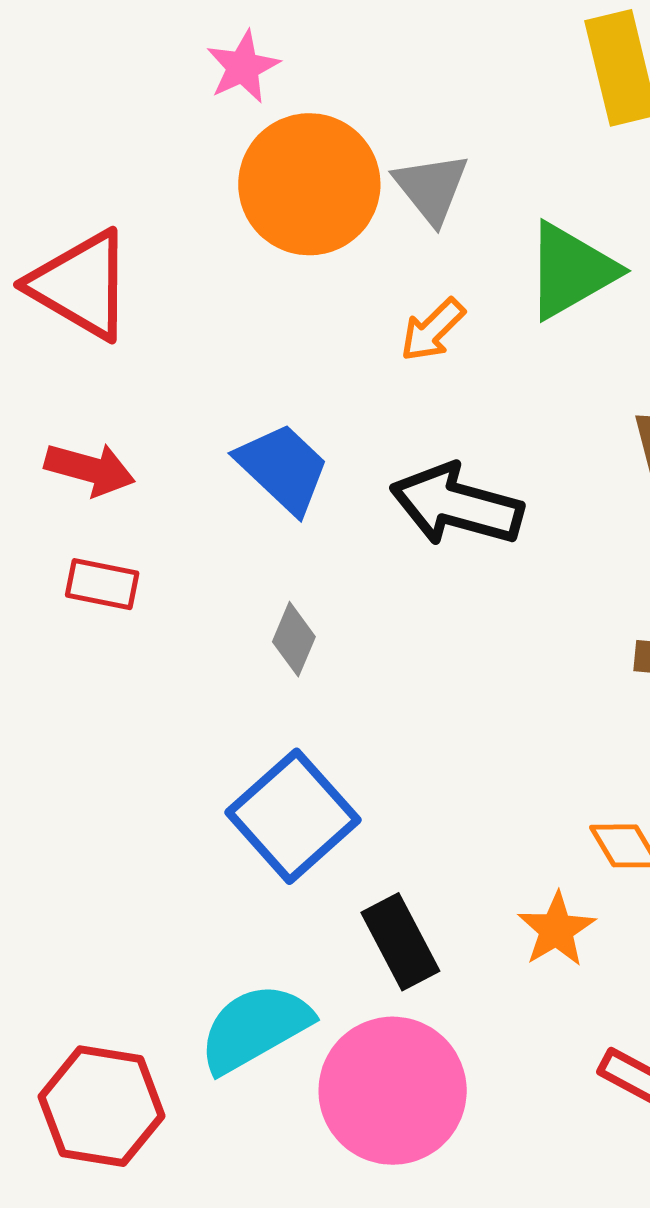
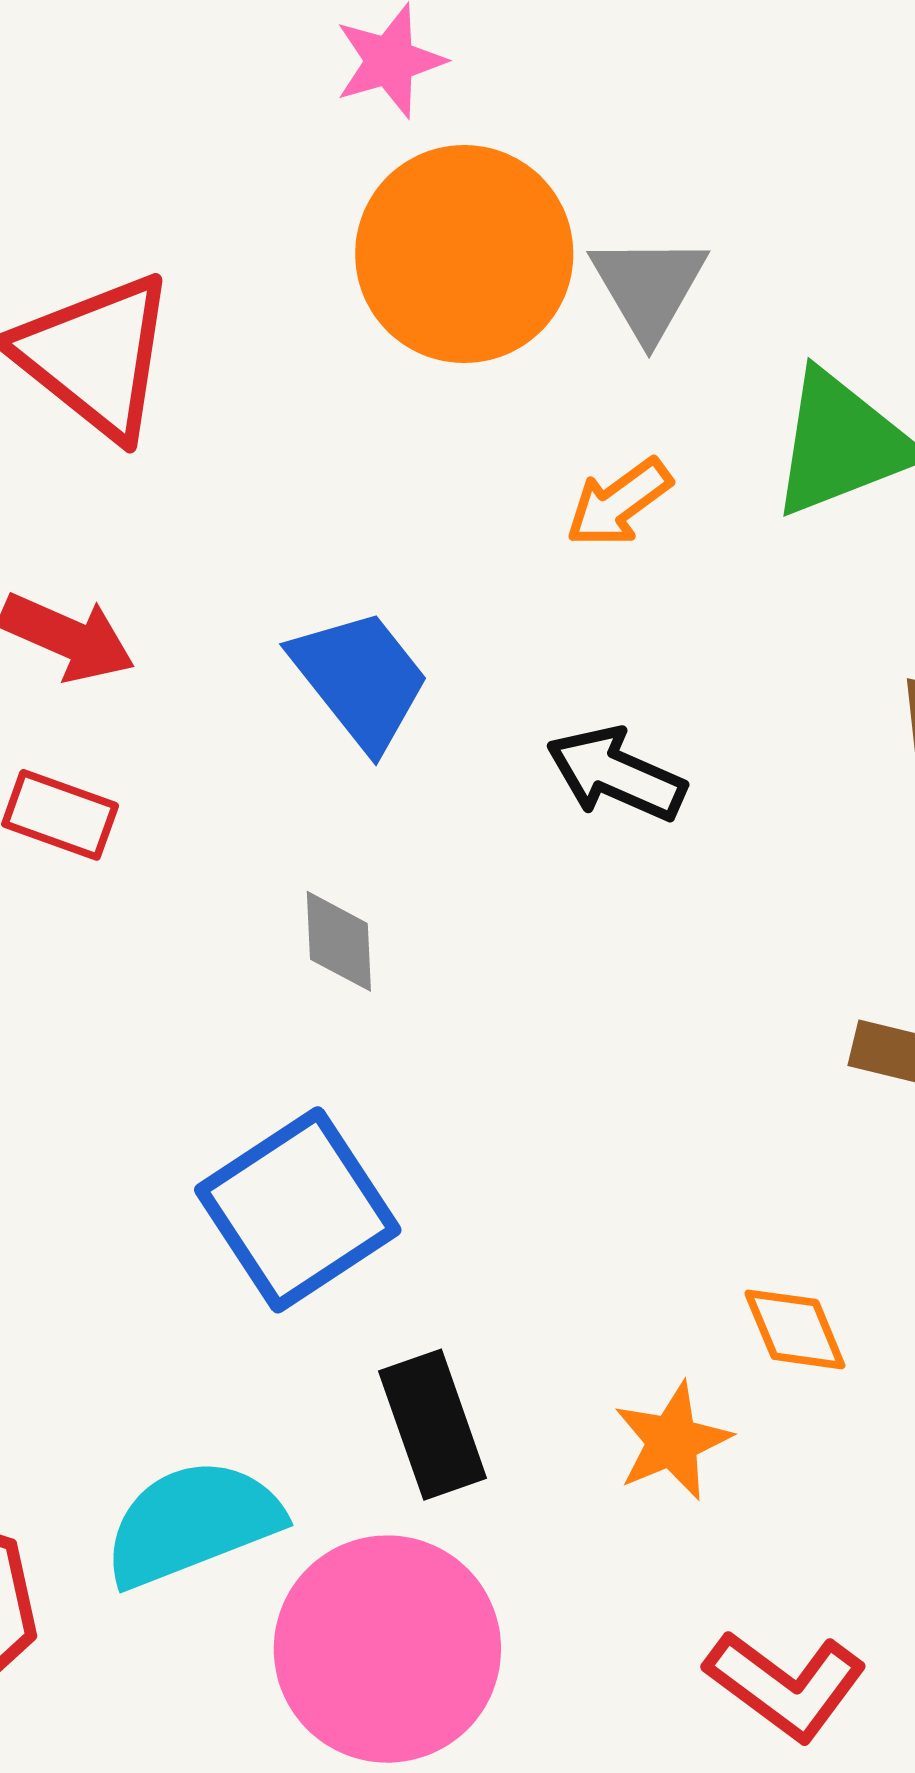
black arrow: (457, 505) -> (616, 774), size x0.7
gray diamond: (294, 639) -> (339, 941), turned -34

